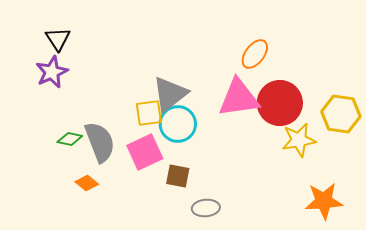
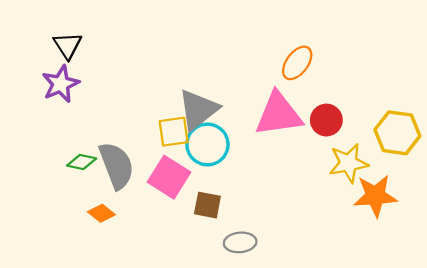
red circle: (280, 103) -> (326, 120), size x0.6
pink square: (145, 152) -> (169, 177), turned -33
orange star: (324, 201) -> (375, 196), moved

